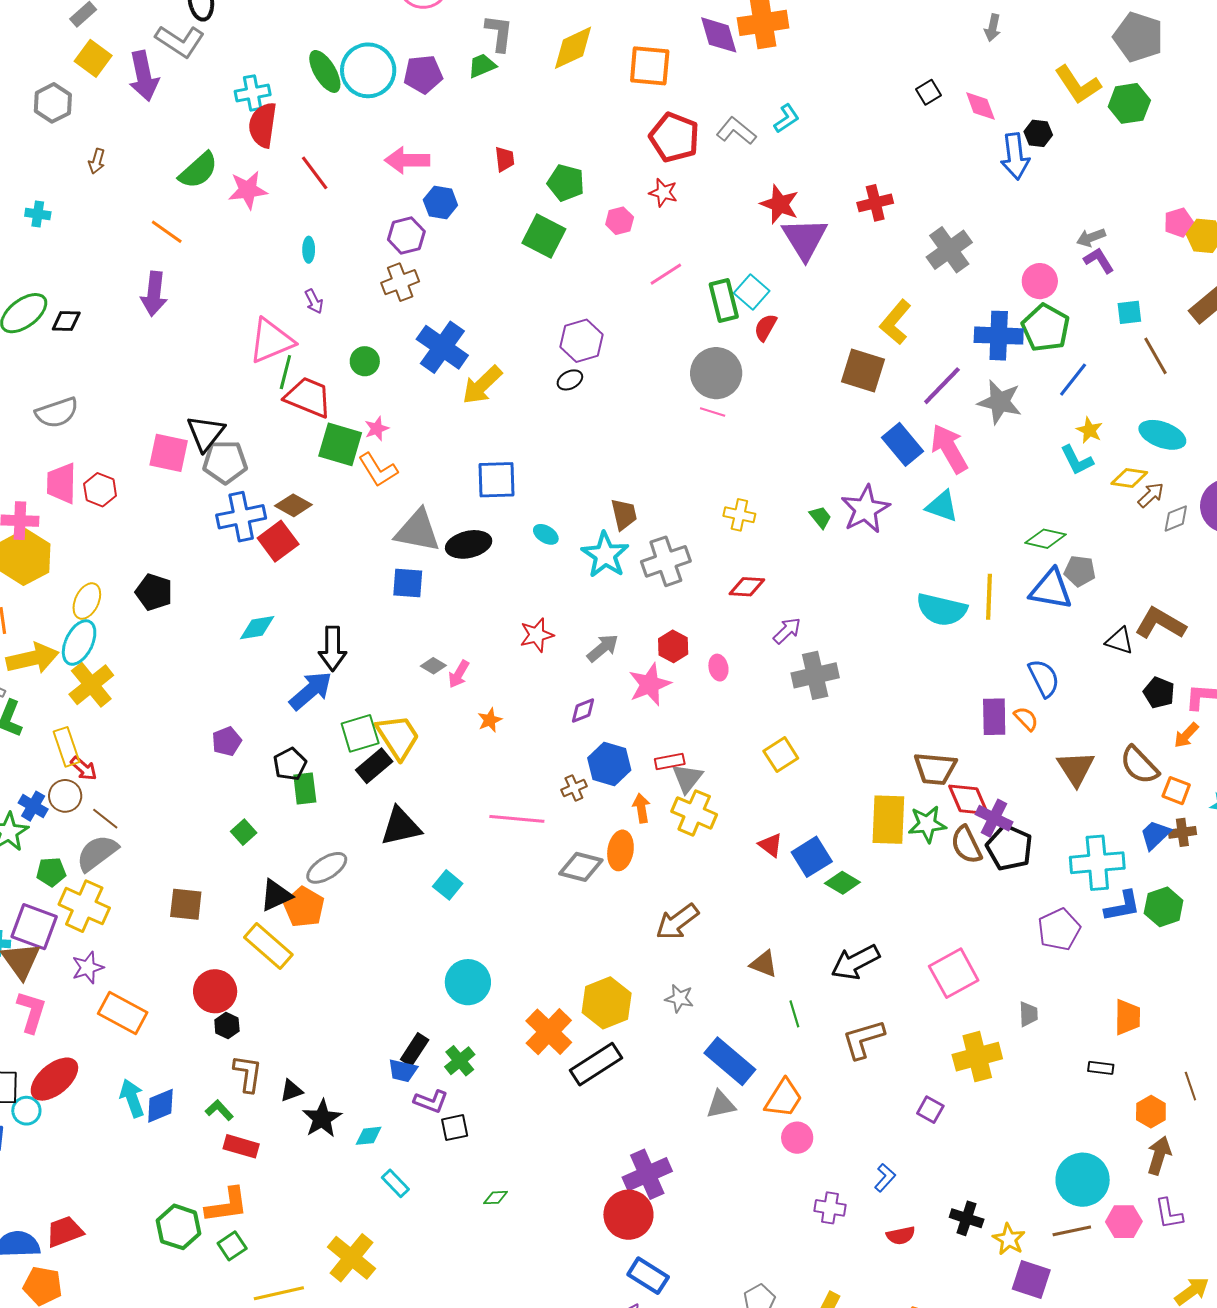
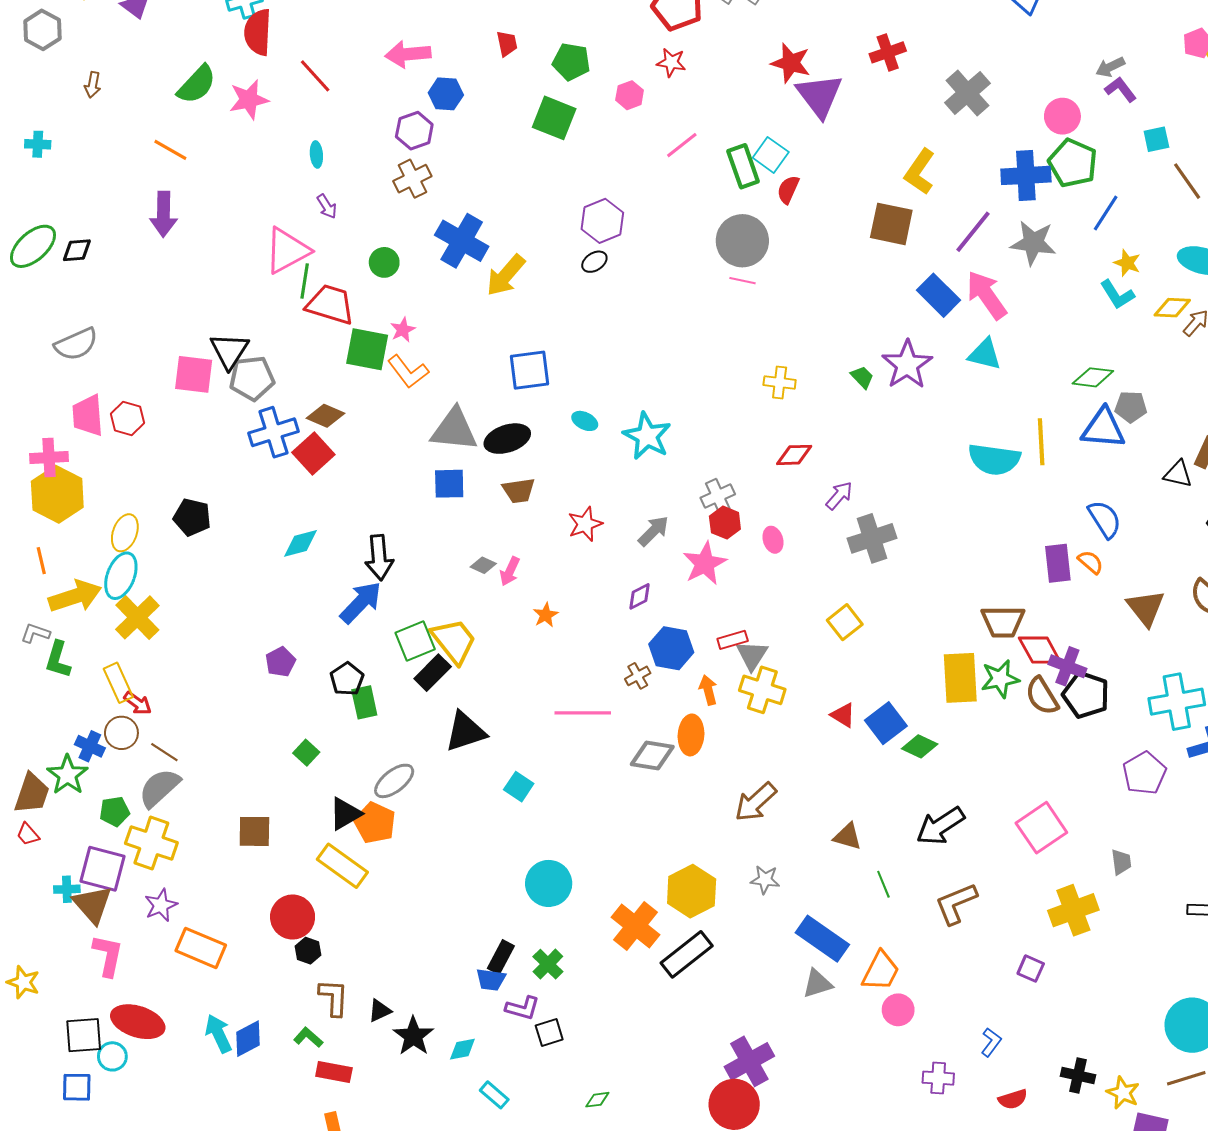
brown trapezoid: (624, 514) -> (519, 491), moved, turned 100
gray cross: (666, 561) -> (718, 496), moved, size x0.7
red ellipse: (54, 1079) -> (138, 1022), turned 63

